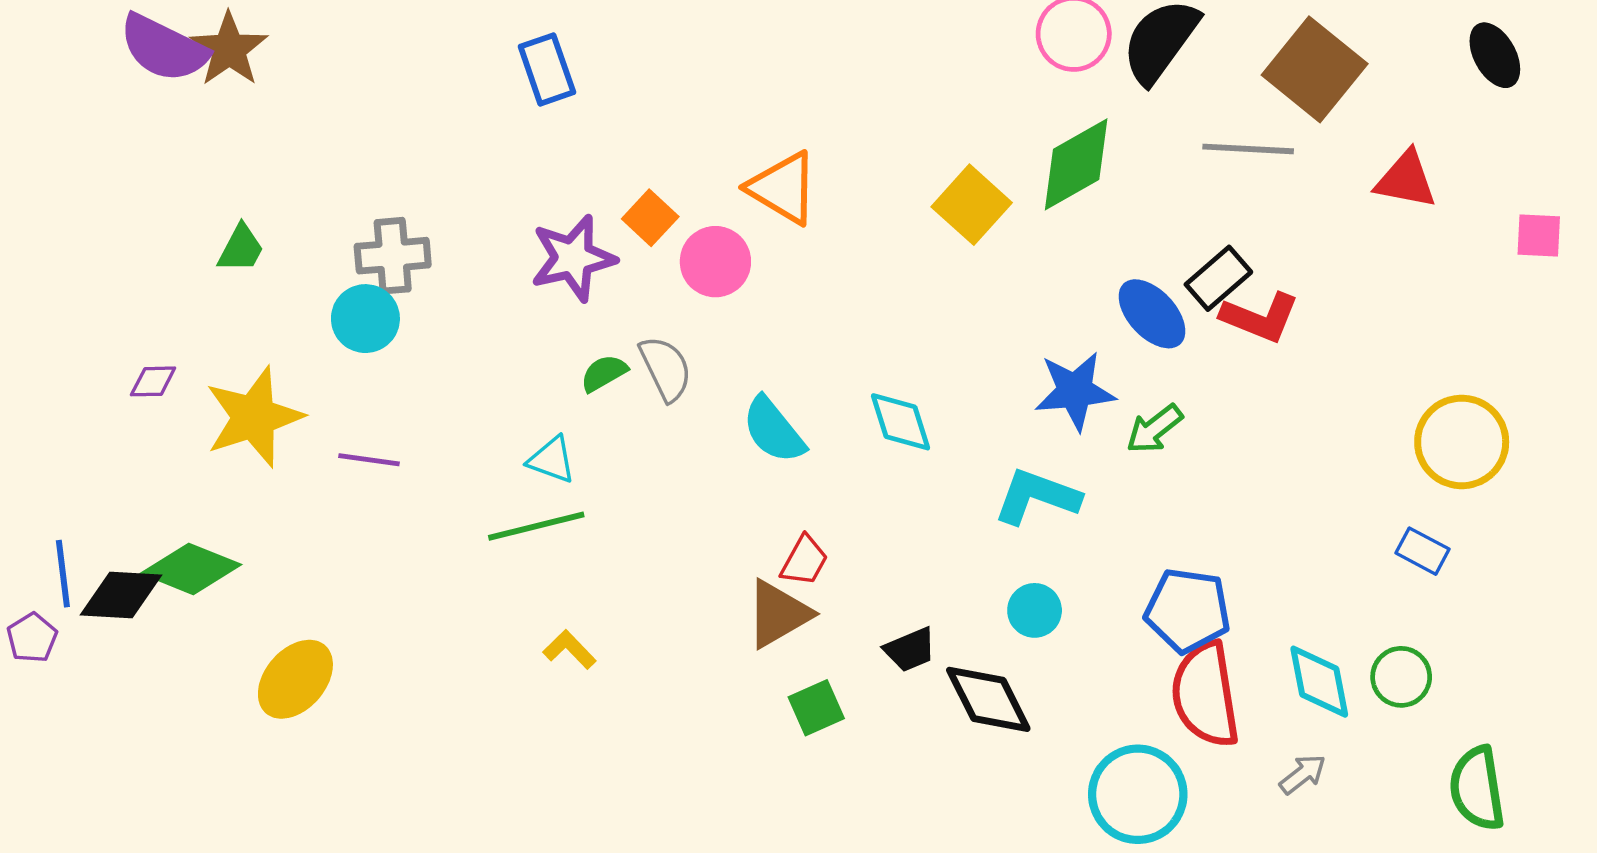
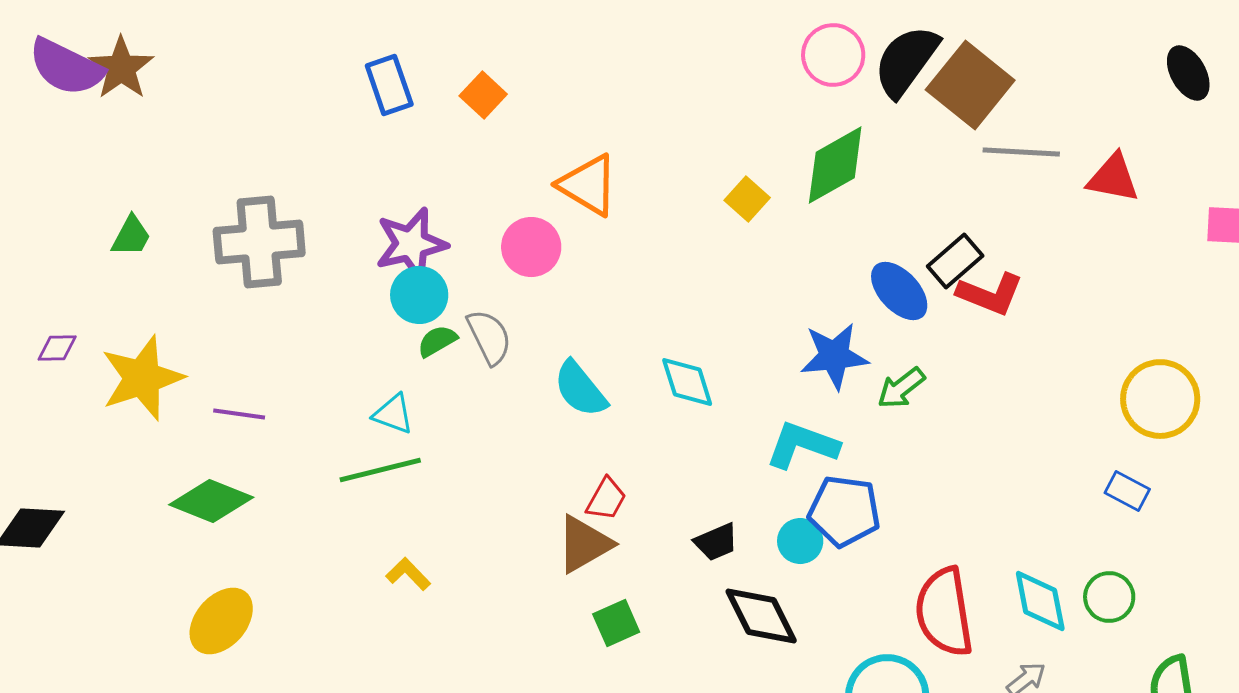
brown square: (1315, 69) -> (970, 85), moved
gray line: (1248, 149) -> (1021, 152), moved
yellow square: (972, 205) -> (747, 199), size x0.7
orange square: (650, 218) -> (483, 95), moved
gray cross: (393, 256) -> (259, 242), size x1.4
cyan circle: (365, 319) -> (419, 295), moved
green diamond: (191, 569) -> (211, 501), moved
blue pentagon: (1188, 610) -> (844, 511), moved
black trapezoid: (910, 650) -> (716, 542), moved
yellow ellipse: (295, 679) -> (221, 621), moved

